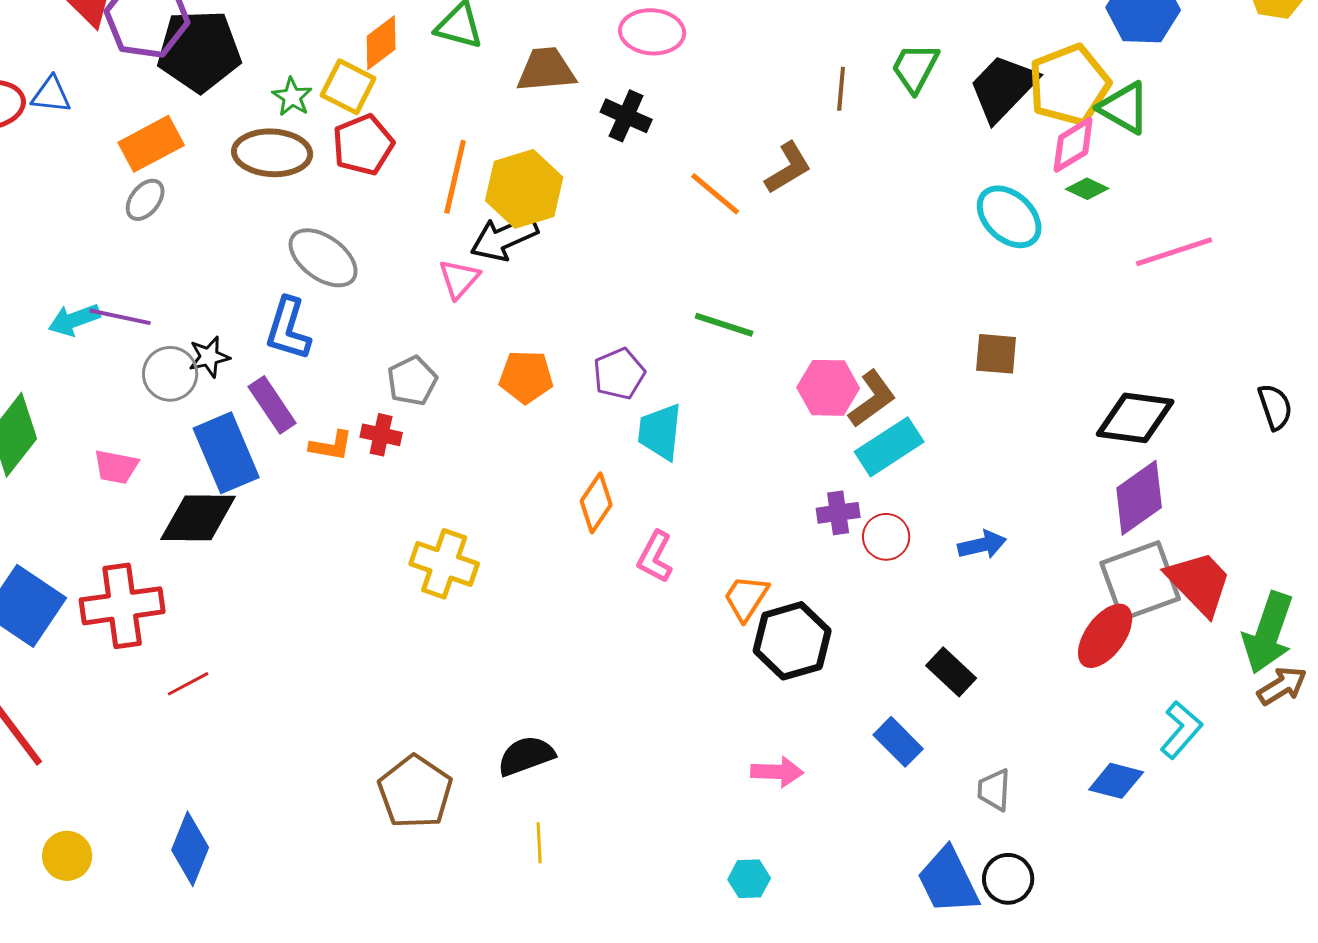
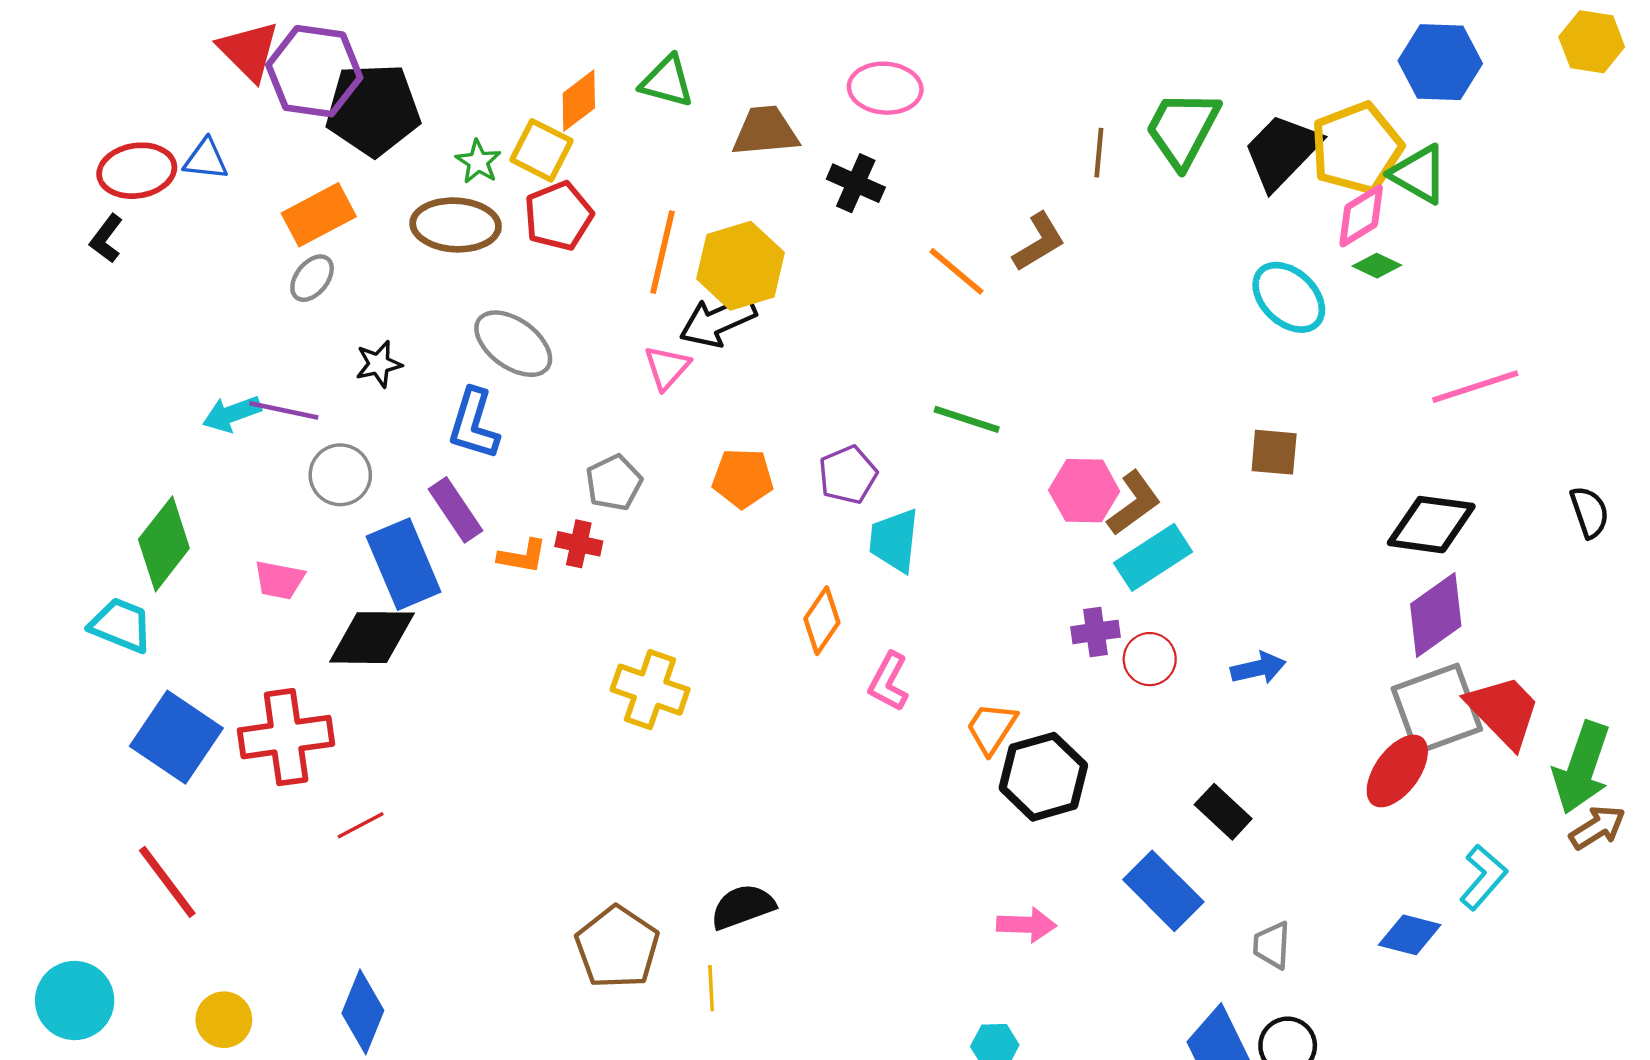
green trapezoid: (915, 68) -> (1182, 129), size x1.4
pink line: (1174, 252) -> (1475, 387), moved
black star: (209, 357) -> (379, 364), moved
blue rectangle: (898, 742) -> (1163, 891), size x1.4
yellow line: (539, 843) -> (711, 988), moved

